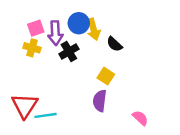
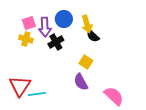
yellow arrow: (94, 29) -> (87, 24), moved
purple semicircle: (100, 101) -> (81, 82), turned -36
pink semicircle: (140, 118) -> (114, 96), size x1.5

